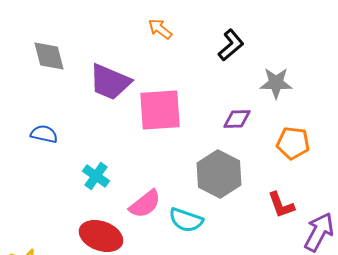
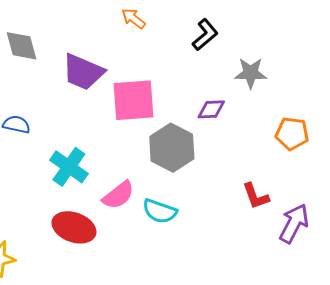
orange pentagon: (293, 143) -> (292, 134), moved
gray hexagon: (219, 174) -> (172, 148), moved
cyan cross: (96, 176) -> (69, 167), size x1.4

